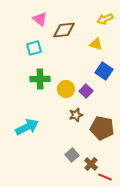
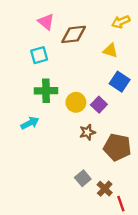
cyan arrow: (27, 127) -> (30, 123), moved, size x0.7
red line: (105, 177) -> (121, 204), turned 48

